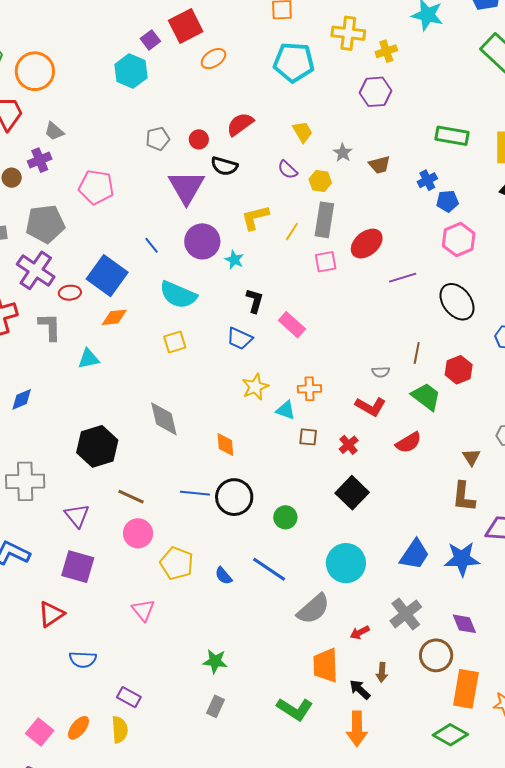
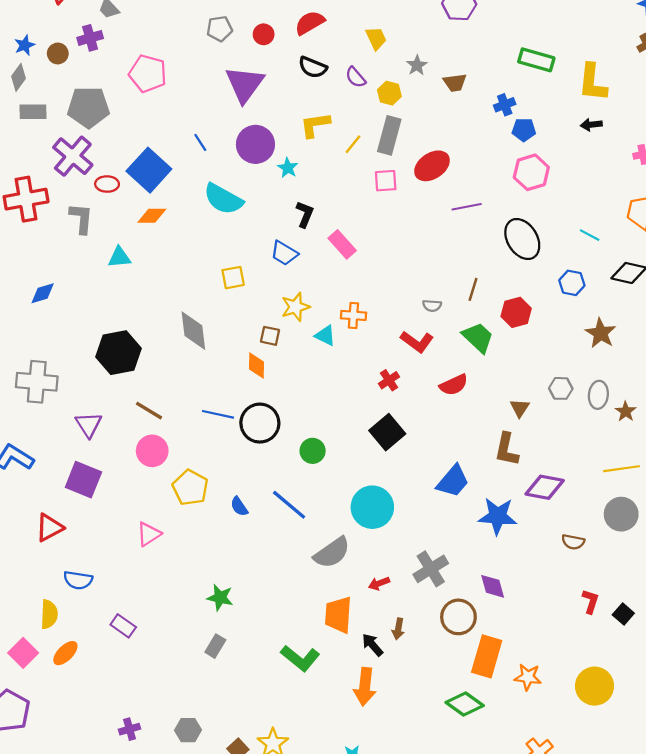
black semicircle: (224, 166) -> (313, 67), moved
yellow square: (175, 342) -> (233, 278), moved
brown square: (308, 437) -> (270, 336), moved
blue trapezoid: (415, 554) -> (453, 481), moved
pink triangle: (143, 610) -> (149, 534), turned 30
yellow semicircle: (120, 730) -> (49, 614), moved

